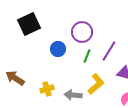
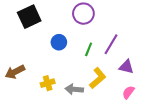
purple circle: (82, 32) -> (83, 14), moved
brown arrow: (15, 78) -> (15, 72), turned -60

